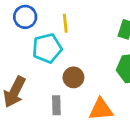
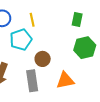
gray rectangle: (56, 105) -> (32, 81), size x1.5

